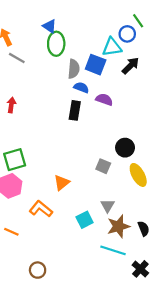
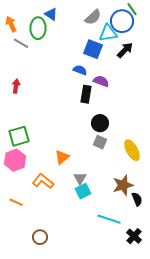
blue circle: (127, 34) -> (122, 21), size x1.5
green ellipse: (56, 44) -> (38, 28), moved
gray semicircle: (74, 69) -> (93, 17), moved, turned 42
black rectangle: (75, 110) -> (86, 94), moved
black circle: (125, 148) -> (100, 123), moved
gray triangle: (108, 206) -> (80, 178), moved
brown star: (118, 226) -> (123, 185), moved

